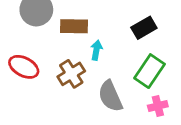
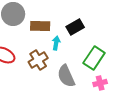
black rectangle: (144, 28) -> (75, 27), moved

